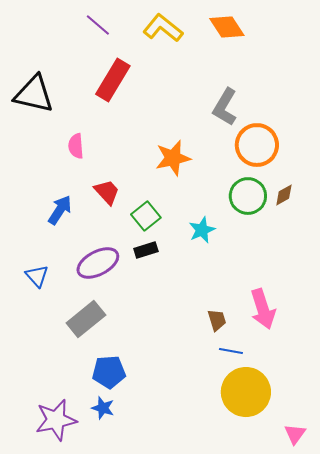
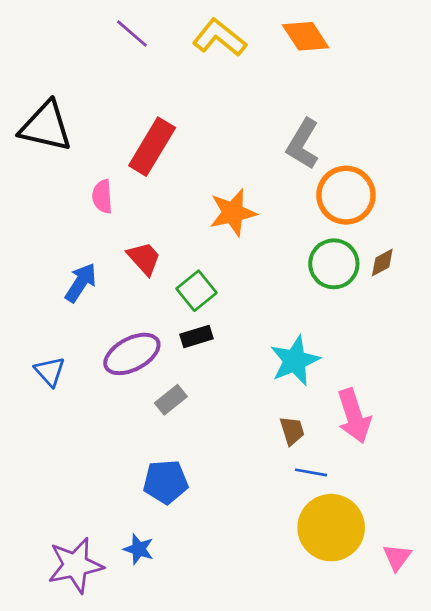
red rectangle: (113, 80) -> (152, 147), moved
cyan star: (202, 230) -> (295, 361), moved, size x1.4
gray rectangle: (86, 319) -> (171, 400), moved, size x0.6
blue pentagon: (109, 372) -> (166, 482), moved
pink triangle: (295, 434) -> (397, 557), moved

